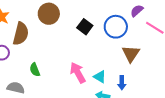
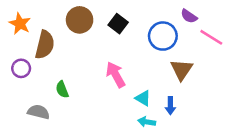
purple semicircle: (137, 11) -> (189, 16), turned -104
black square: (85, 27) -> (118, 24), moved
pink arrow: (78, 73) -> (116, 75), moved

